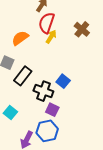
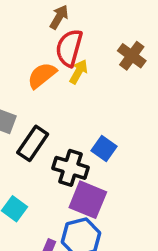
orange semicircle: (20, 38) -> (42, 75), moved
purple square: (52, 110) -> (88, 200), size x1.5

